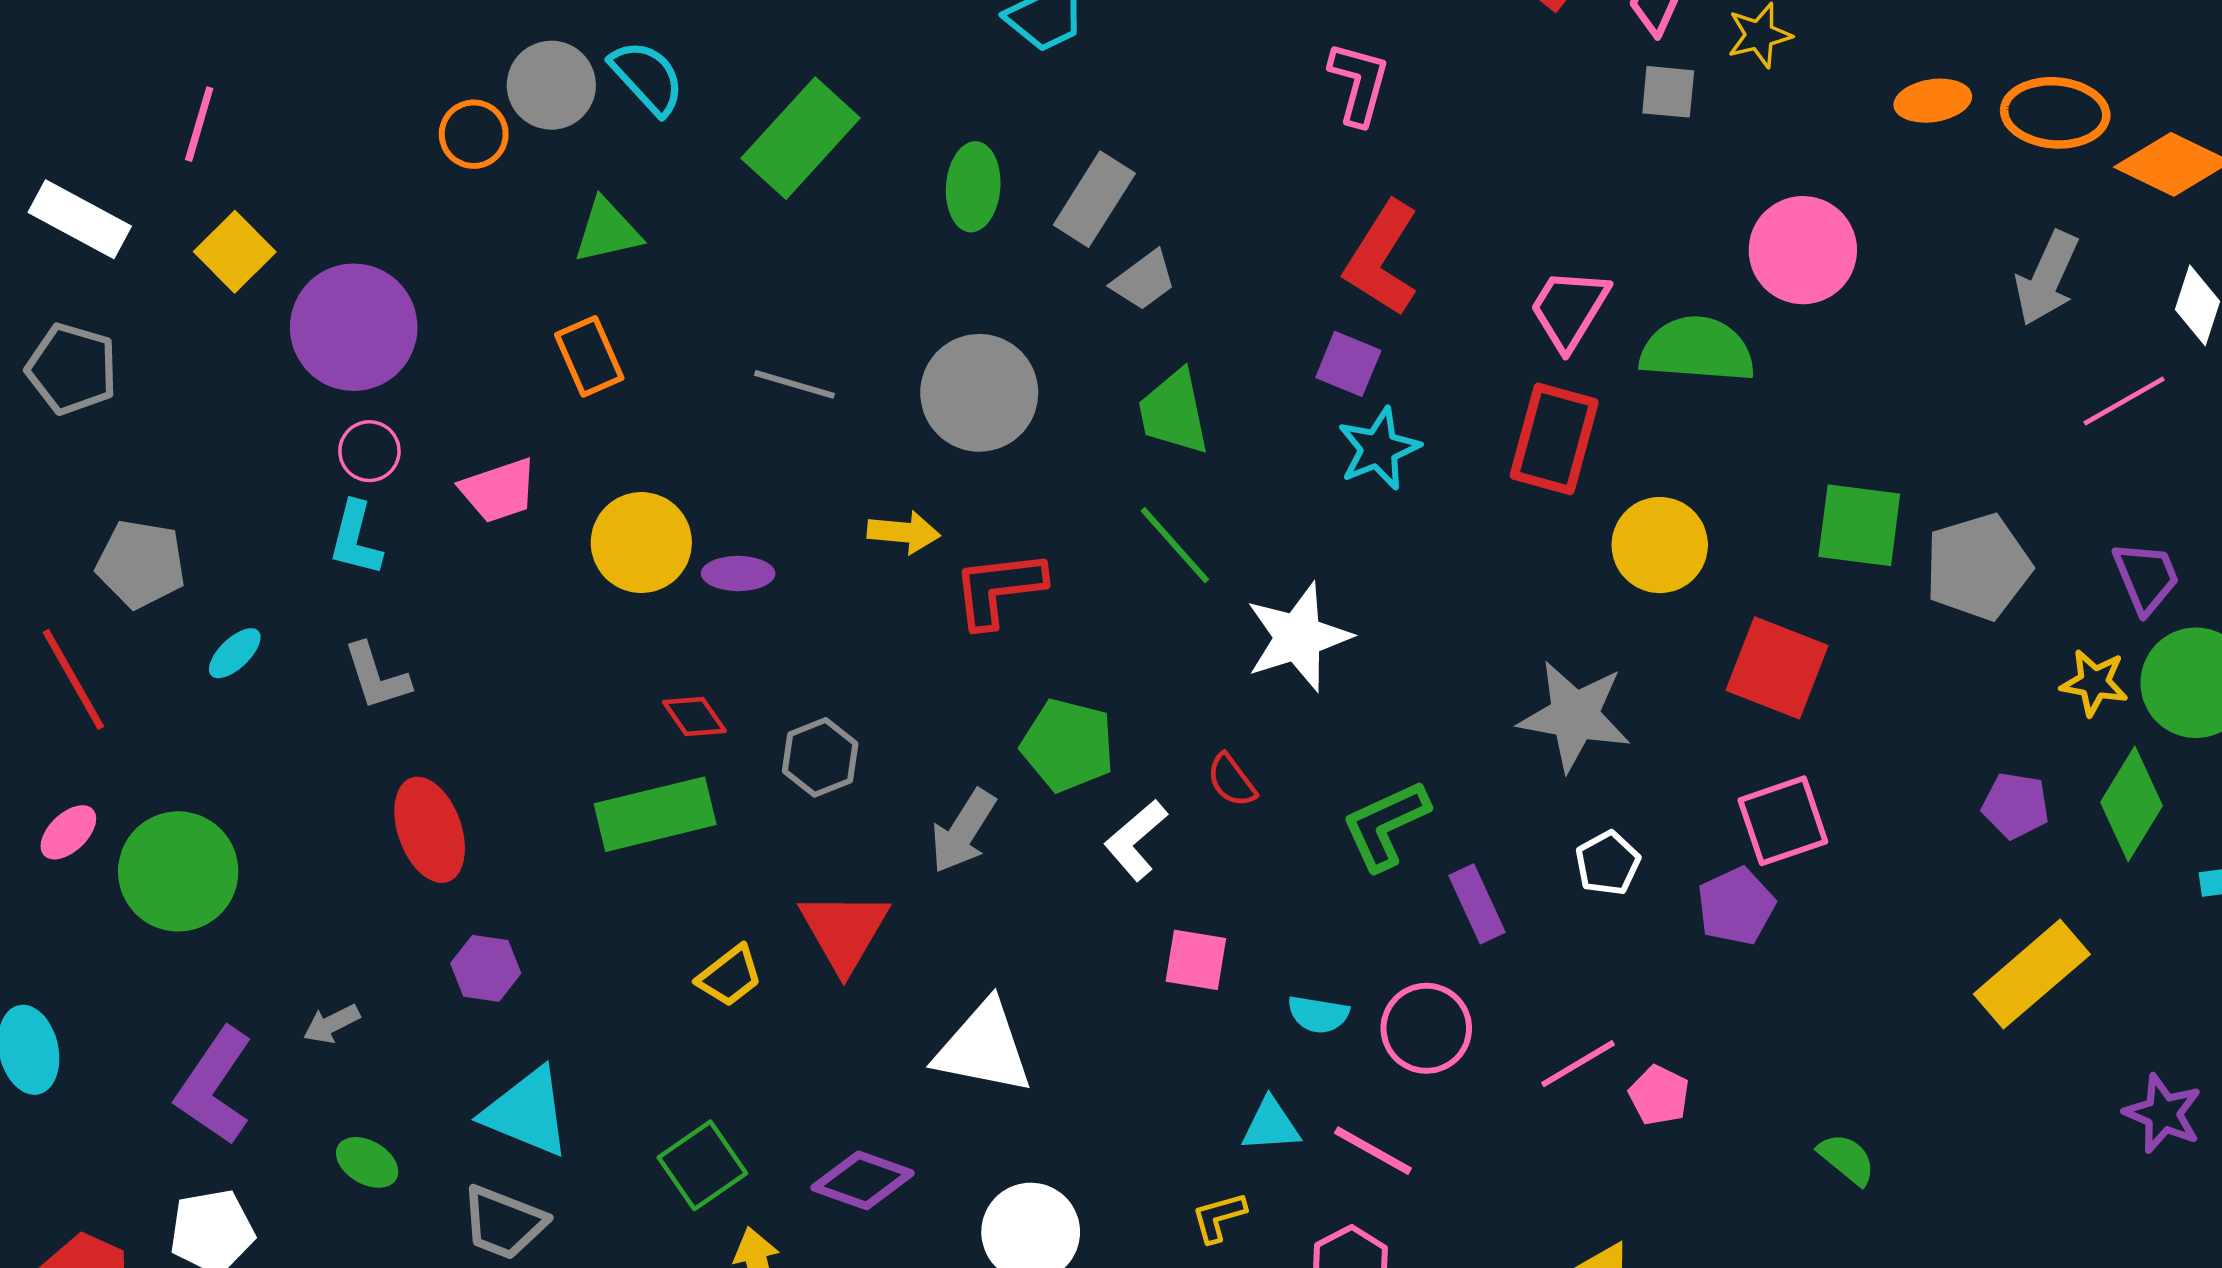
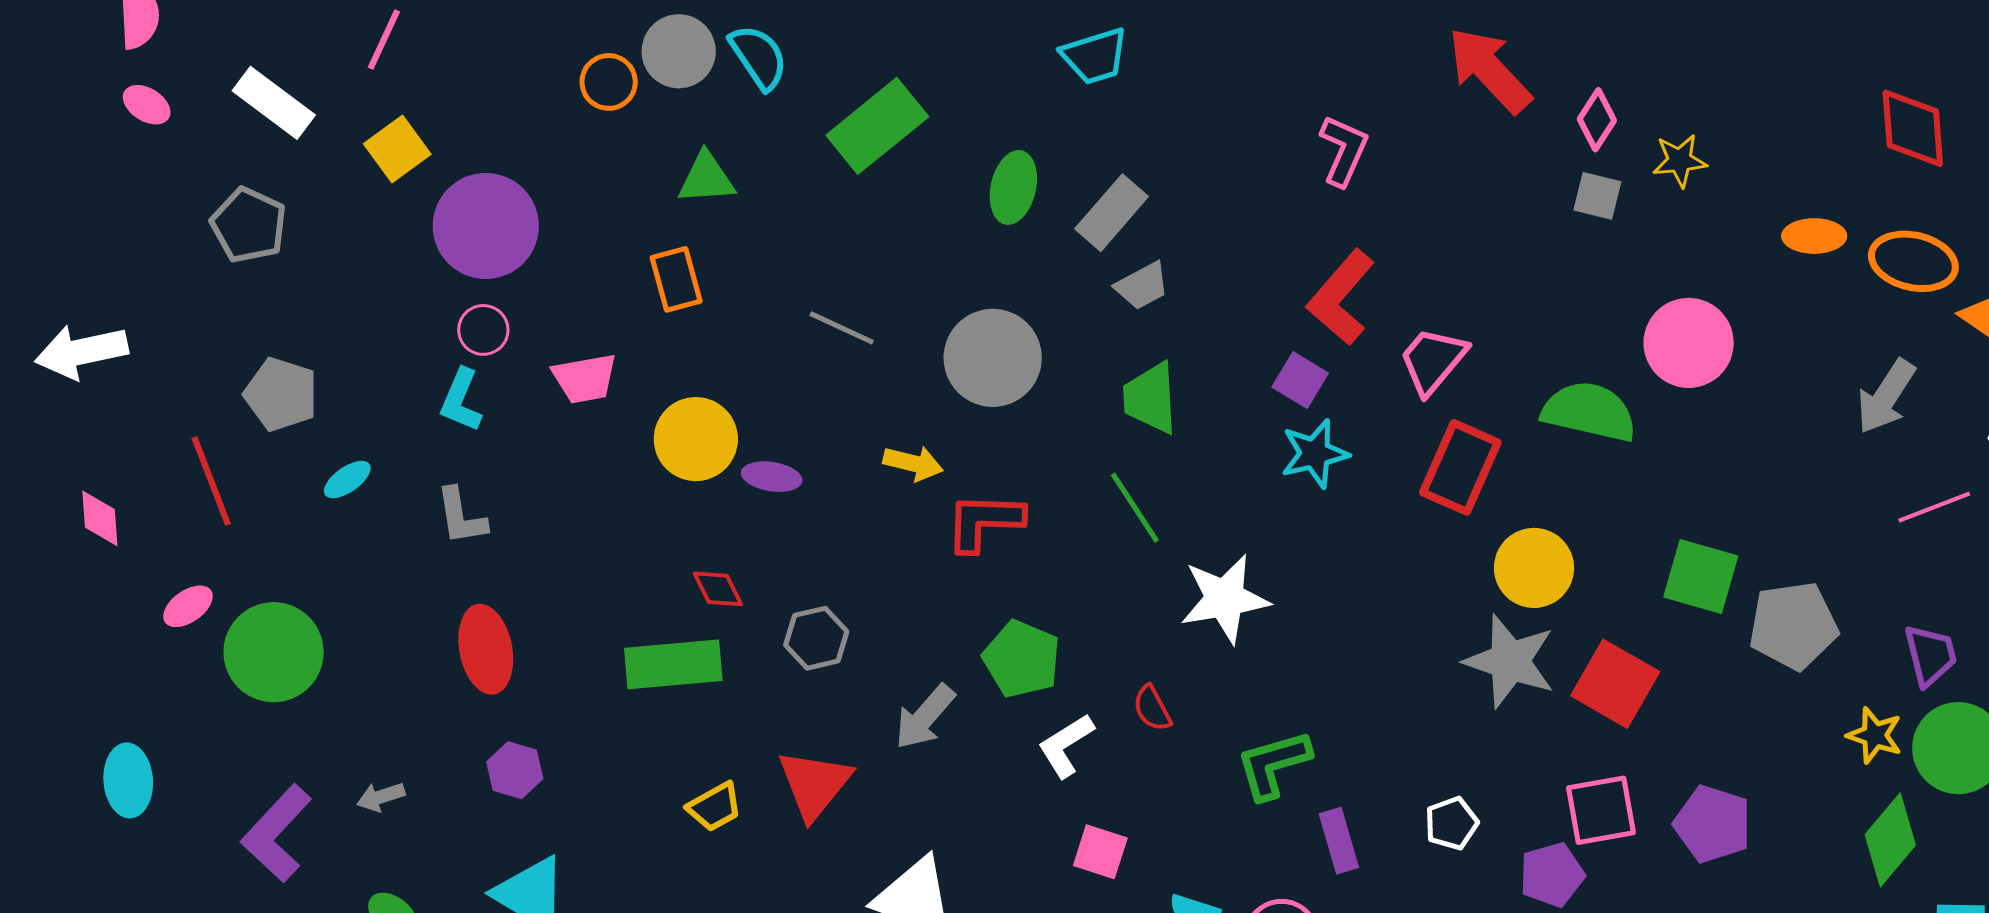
pink trapezoid: (1569, 309) -> (1433, 360), moved
gray star: (1575, 716) -> (1510, 661), moved
purple pentagon: (2016, 806) -> (1713, 824), moved, size x1.4

